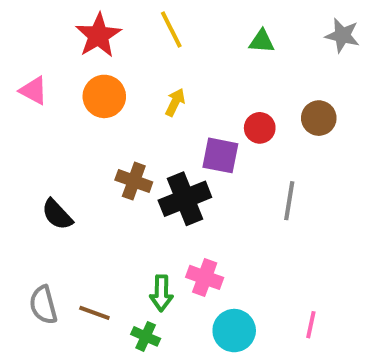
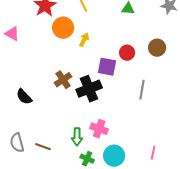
orange circle: (104, 96) -> (63, 28), moved
brown cross: (134, 181) -> (63, 80), turned 36
green cross: (146, 336) -> (87, 159), moved

